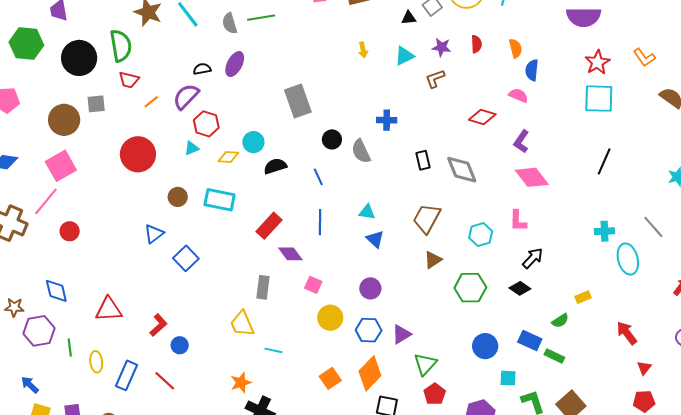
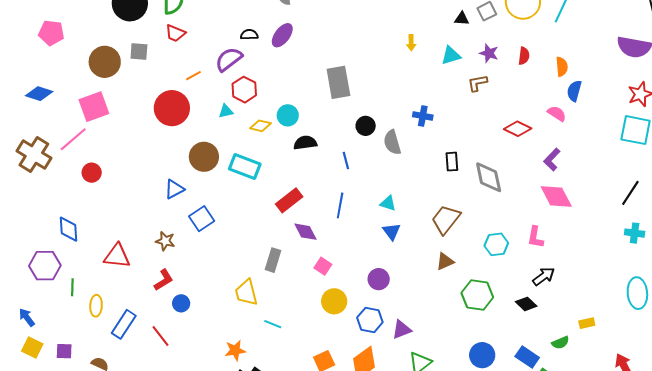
orange line: (151, 102) -> (193, 76), moved
brown circle: (178, 197) -> (204, 157), size x1.5
cyan cross: (604, 231) -> (635, 233), moved
brown star: (14, 307) -> (165, 241), moved

